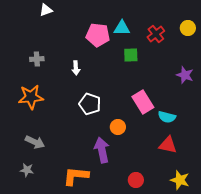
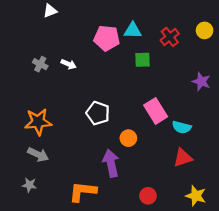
gray cross: (37, 59) -> (40, 64), turned 32
white arrow: (76, 68) -> (69, 64), moved, turned -64
orange star: (31, 97) -> (38, 122), moved
red triangle: (168, 145) -> (183, 158), turned -30

